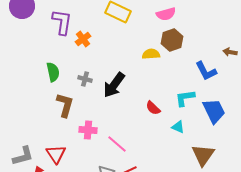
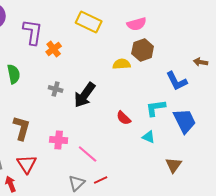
green semicircle: (53, 72) -> (14, 74), moved
brown L-shape: (65, 105) -> (22, 128), moved
brown triangle: (203, 155) -> (174, 165), size x0.7

